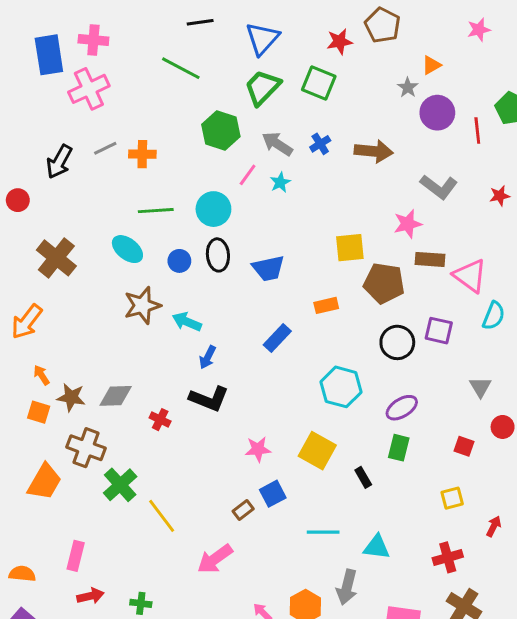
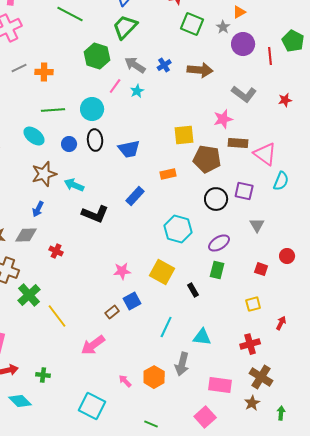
green square: (319, 83) -> (192, 24), moved
blue arrow: (208, 357) -> (38, 209), moved
gray triangle: (480, 387) -> (257, 225), moved
black L-shape: (209, 399) -> (95, 214), moved
cyan line: (323, 532) -> (166, 327), turned -65

